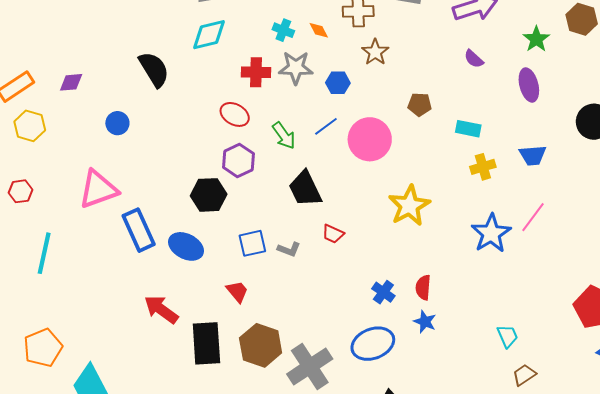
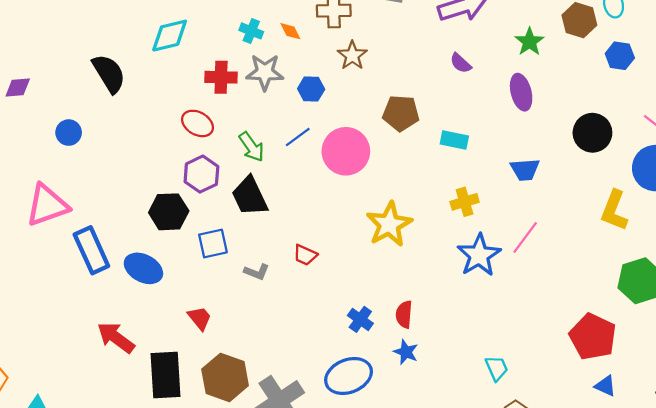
brown pentagon: (420, 104) -> (401, 113), size x1.4
yellow cross: (483, 167) -> (465, 202), moved
black trapezoid: (305, 189) -> (250, 196), moved
blue square: (252, 243) -> (213, 244), moved

